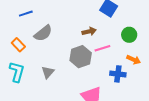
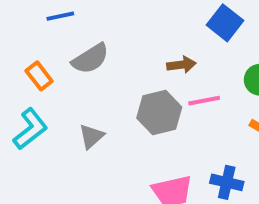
cyan L-shape: (17, 72) -> (30, 129), turned 30
blue cross: (118, 74) -> (227, 182), moved

